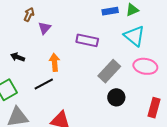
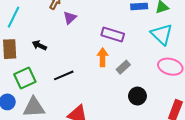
orange arrow: (54, 62) -> (103, 57), moved
gray rectangle: (109, 71) -> (123, 67), moved, size x0.6

